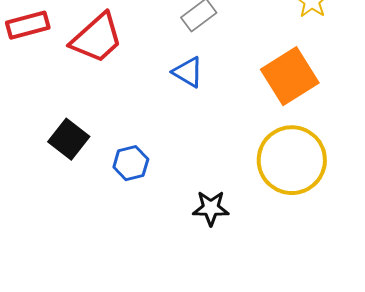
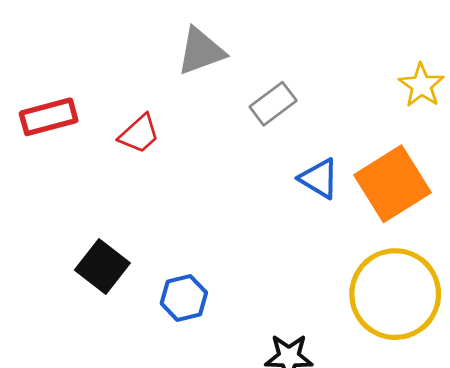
red trapezoid: (97, 38) -> (139, 134), size x0.6
blue triangle: (188, 72) -> (319, 179), moved

